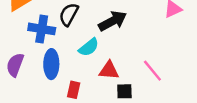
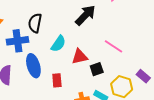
black arrow: (113, 21) -> (85, 15), moved

